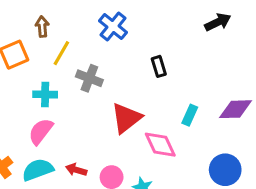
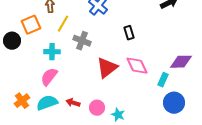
cyan rectangle: (190, 115) -> (163, 80), moved
pink diamond: (160, 145) -> (137, 66), moved

